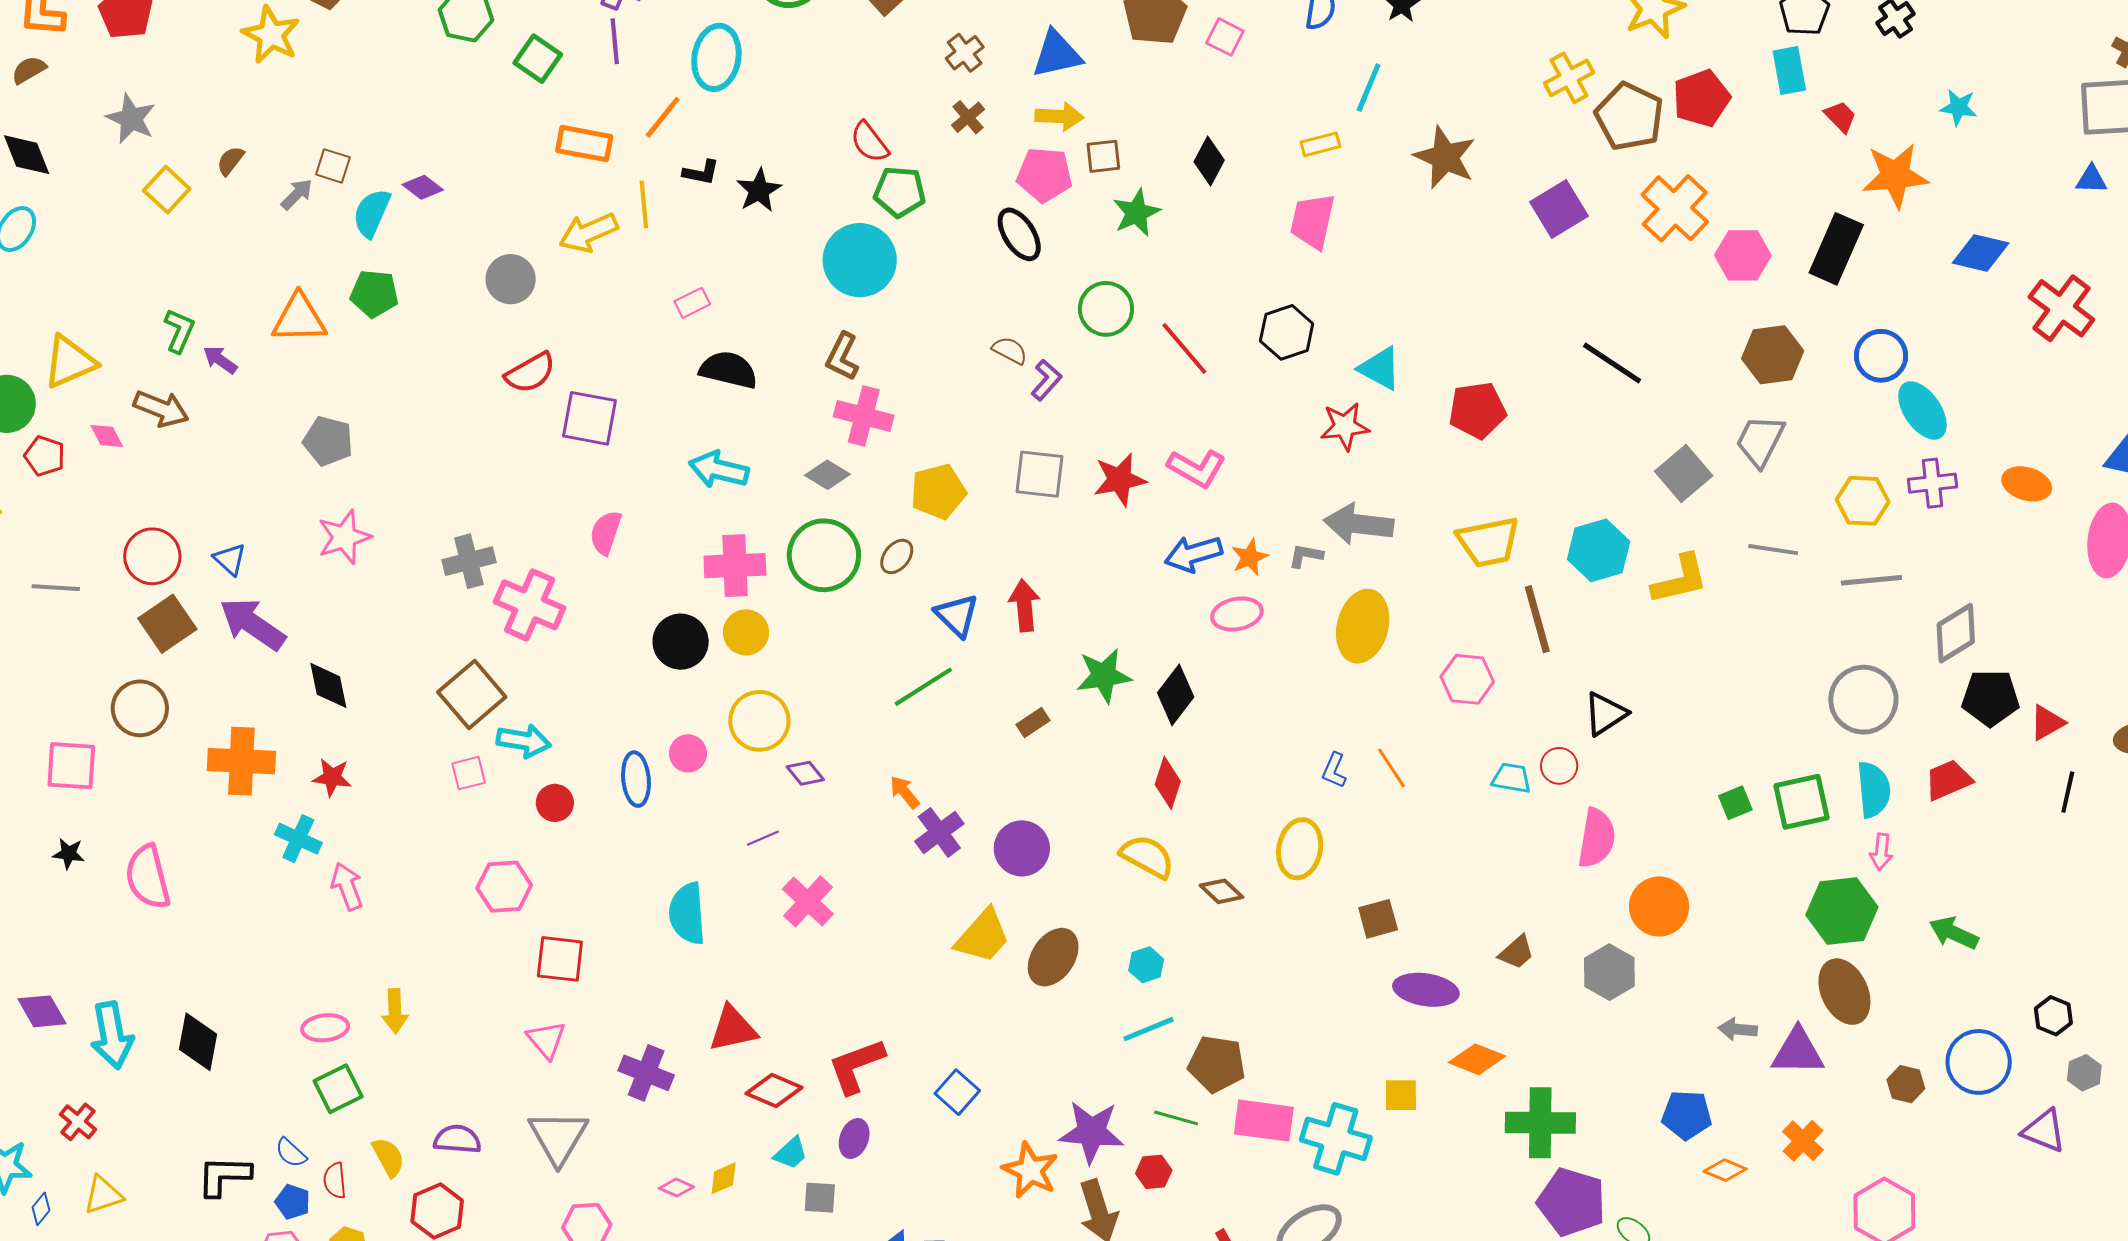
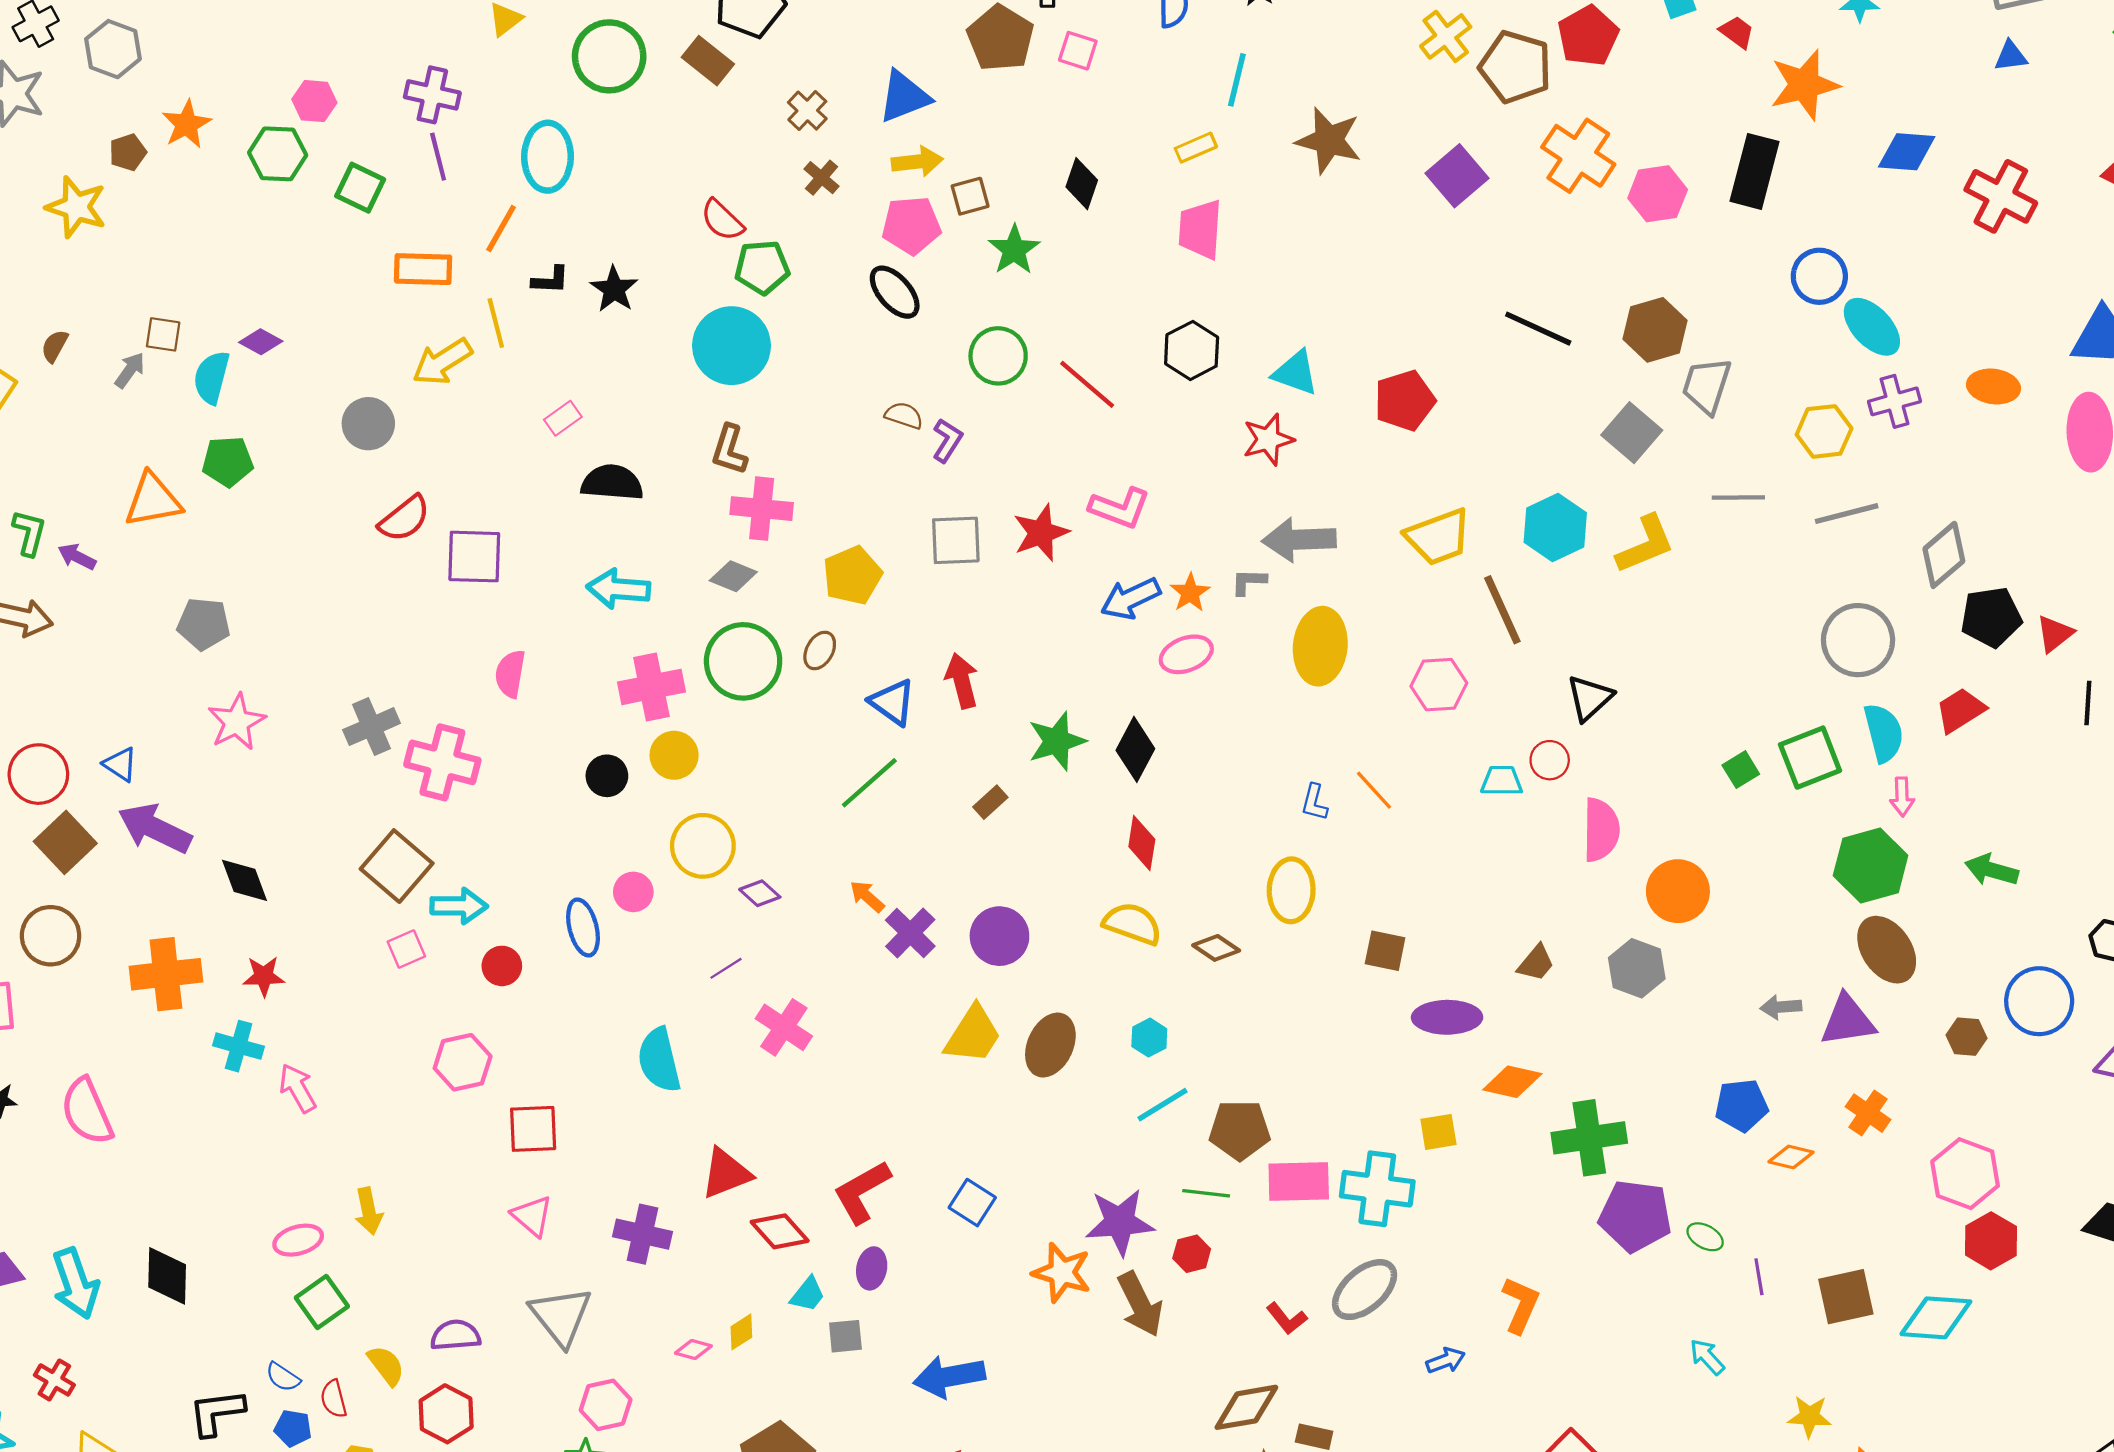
brown hexagon: (1773, 355) -> (1655, 330), moved
black circle: (681, 642) -> (607, 776), size x0.7
brown square: (1378, 919) -> (1385, 951), turned 36
red diamond: (774, 1090) -> (780, 1231), turned 34

